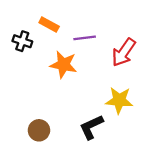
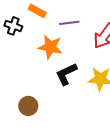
black L-shape: (91, 127) -> (66, 74), moved

